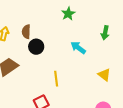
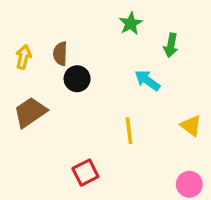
green arrow: (105, 33) -> (171, 45), moved
yellow line: (56, 79) -> (129, 131), moved

